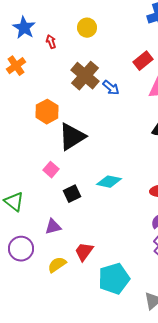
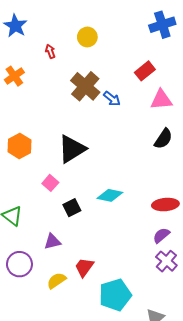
blue star: (24, 28) -> (15, 26), moved
orange hexagon: (47, 112) -> (19, 146), moved

